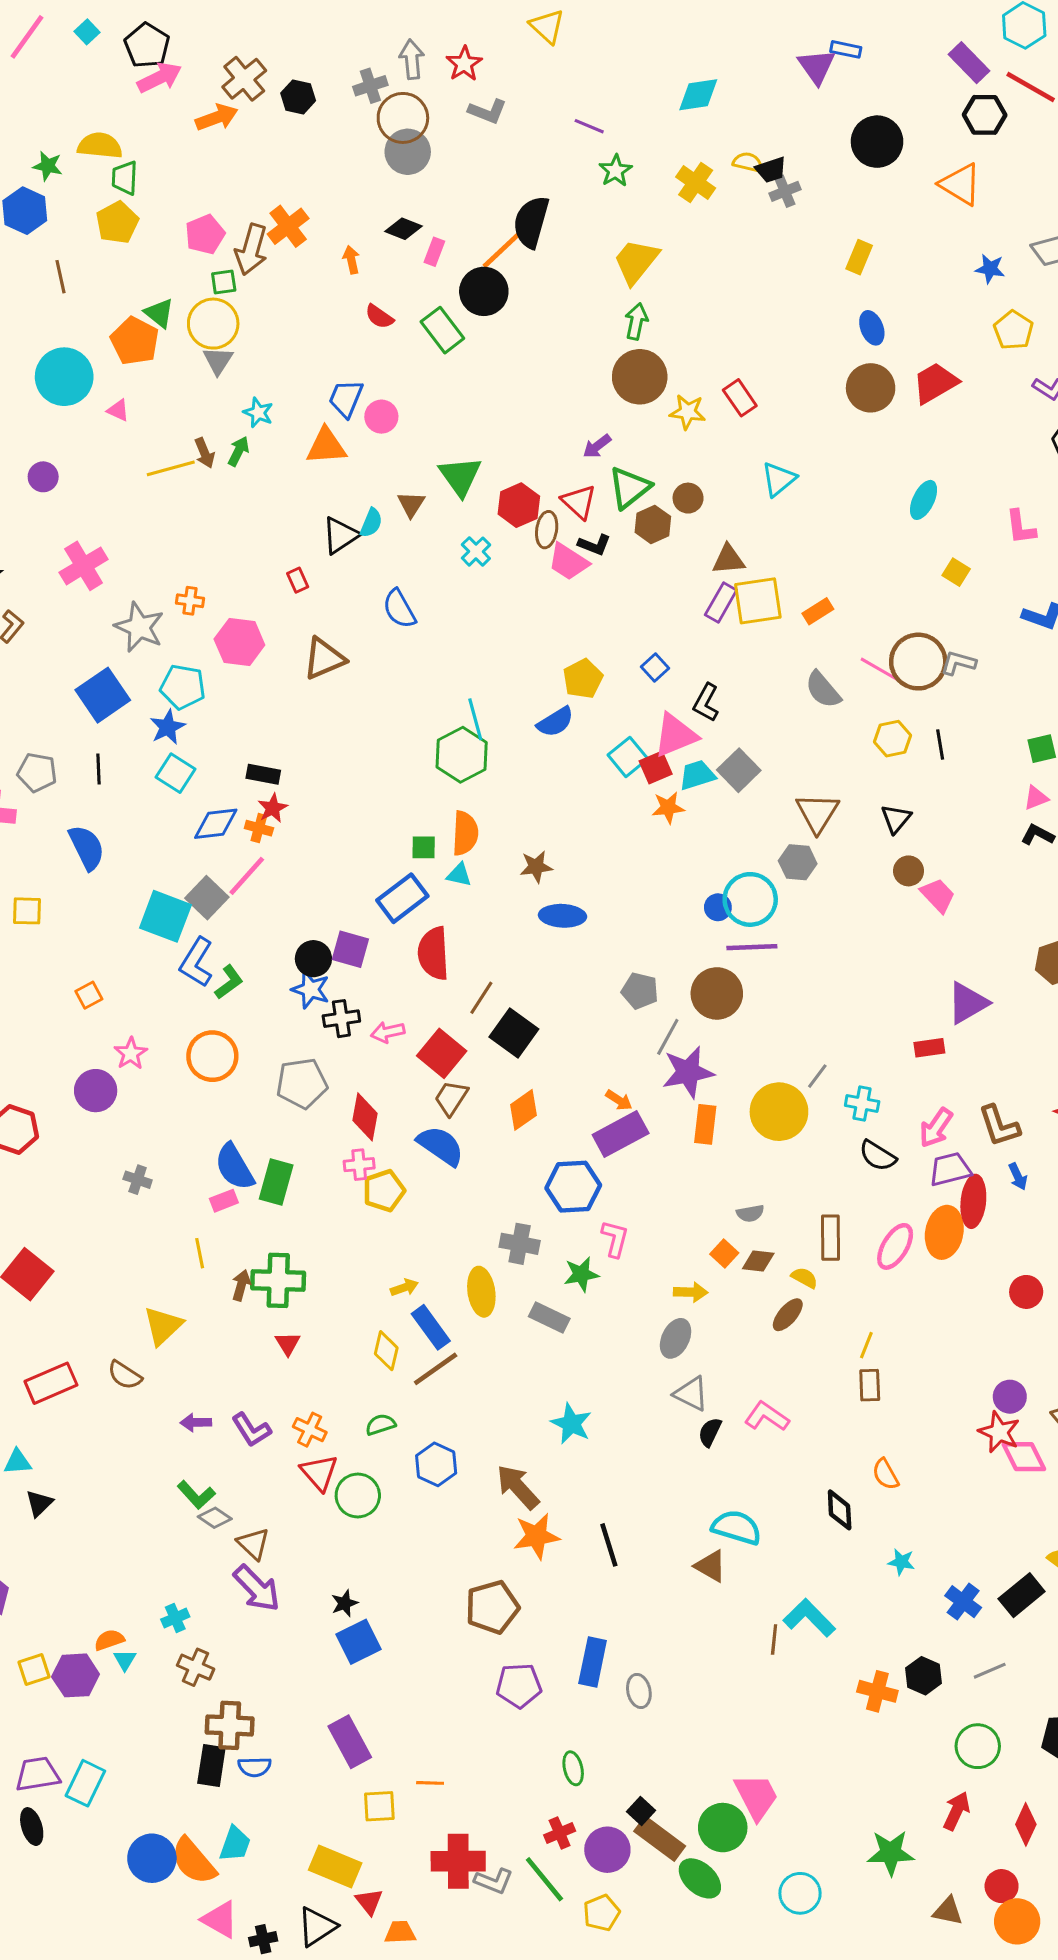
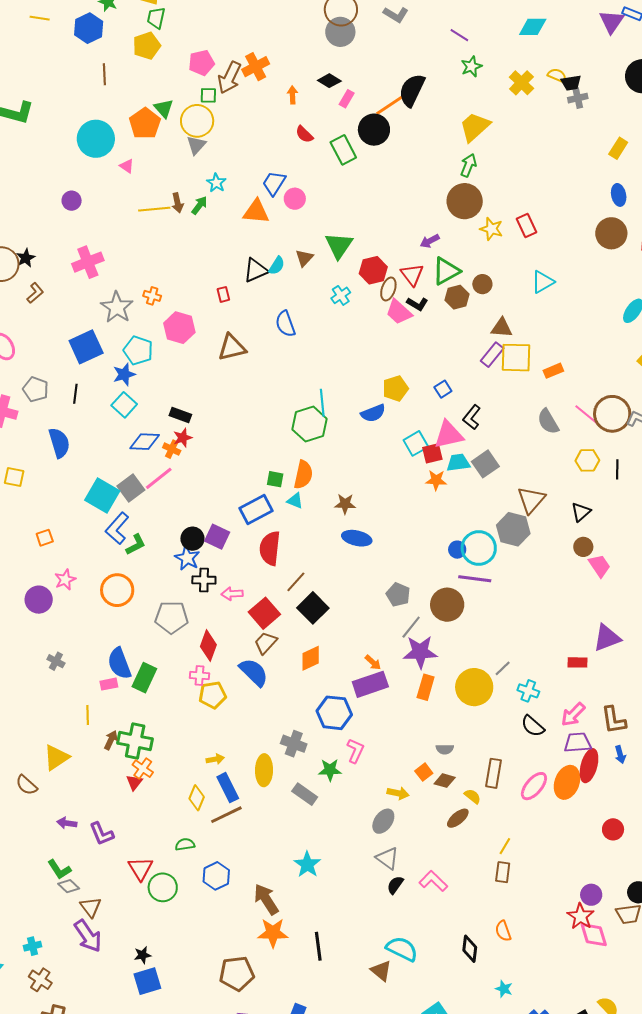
gray hexagon: (798, 862) -> (513, 529), size x1.4
orange cross: (310, 1430) -> (143, 769), moved

